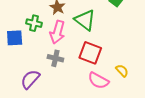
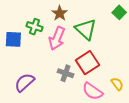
red square: (90, 53) -> (87, 63), turned 30
gray cross: (55, 58) -> (66, 73), moved

